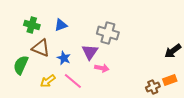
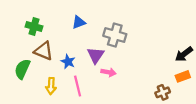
blue triangle: (61, 25) -> (79, 22), moved
orange rectangle: (170, 80) -> (183, 76), moved
yellow arrow: (48, 81) -> (51, 86), turned -49
pink line: (73, 81) -> (78, 86), turned 36

